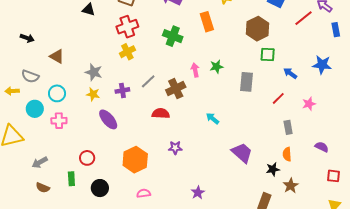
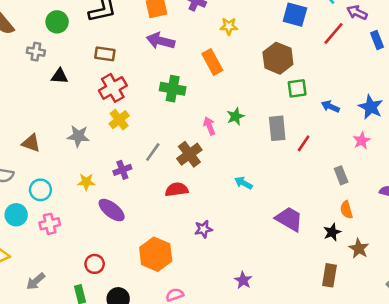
blue star: (322, 65) -> (371, 107), moved, turned 30
gray star: (94, 72) -> (78, 136), moved
red line: (278, 98) -> (304, 143), moved

